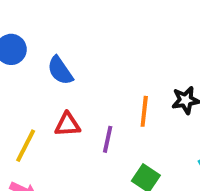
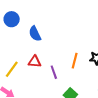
purple line: (108, 139) -> (54, 72), turned -40

